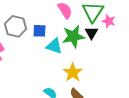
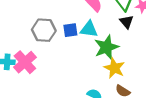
green star: (73, 36) -> (106, 47), moved
cyan triangle: (54, 46) -> (89, 29), moved

